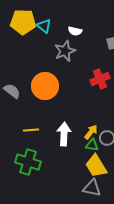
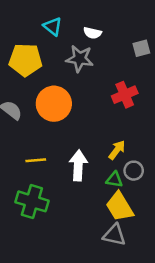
yellow pentagon: (23, 22) -> (26, 60), moved
gray star: (65, 51) -> (80, 59), turned 30
yellow arrow: (91, 132) -> (117, 150), moved

